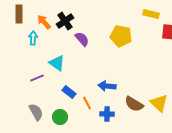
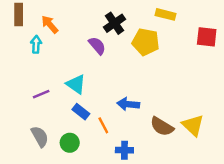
yellow rectangle: (151, 14) -> (166, 14), moved
black cross: (65, 21) -> (115, 23), moved
cyan triangle: (57, 63) -> (76, 84), moved
blue cross: (107, 114) -> (124, 150), moved

